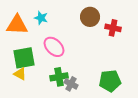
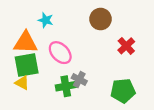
orange triangle: (17, 25) -> (26, 43), moved
red cross: (113, 28) -> (126, 46), moved, turned 35
gray cross: (71, 84) -> (79, 79), moved

